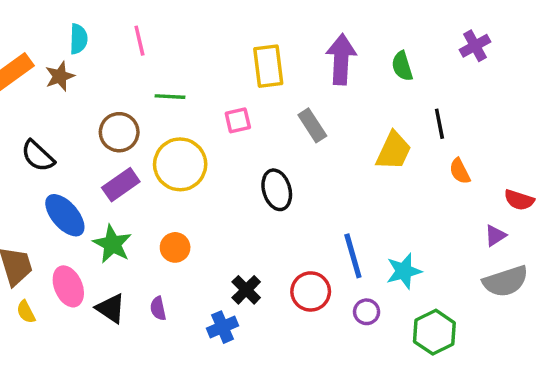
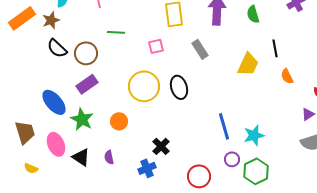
black semicircle: (38, 156) -> (57, 48), moved
yellow circle: (180, 164) -> (144, 86), moved
red circle: (311, 291) -> (199, 176), moved
yellow semicircle: (26, 312) -> (31, 168), moved, turned -40
green hexagon: (434, 332) -> (256, 171), moved

